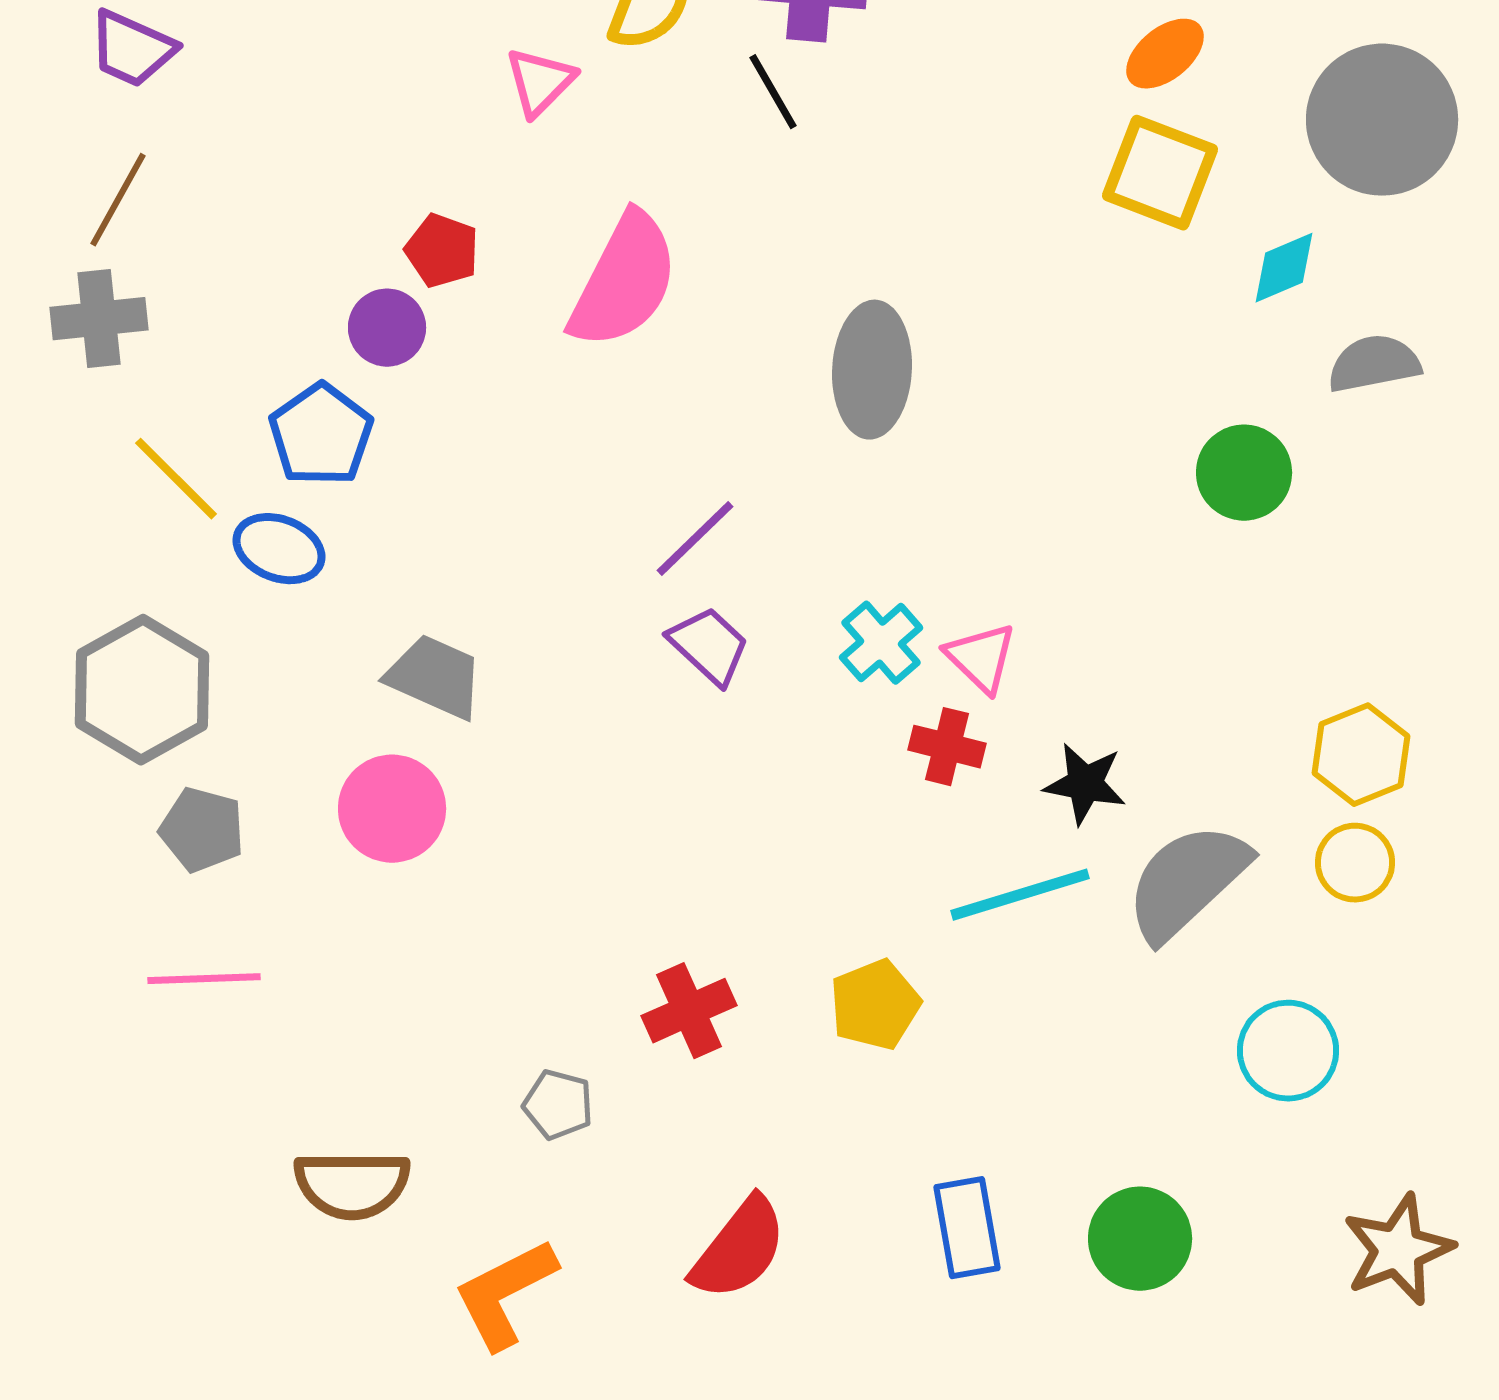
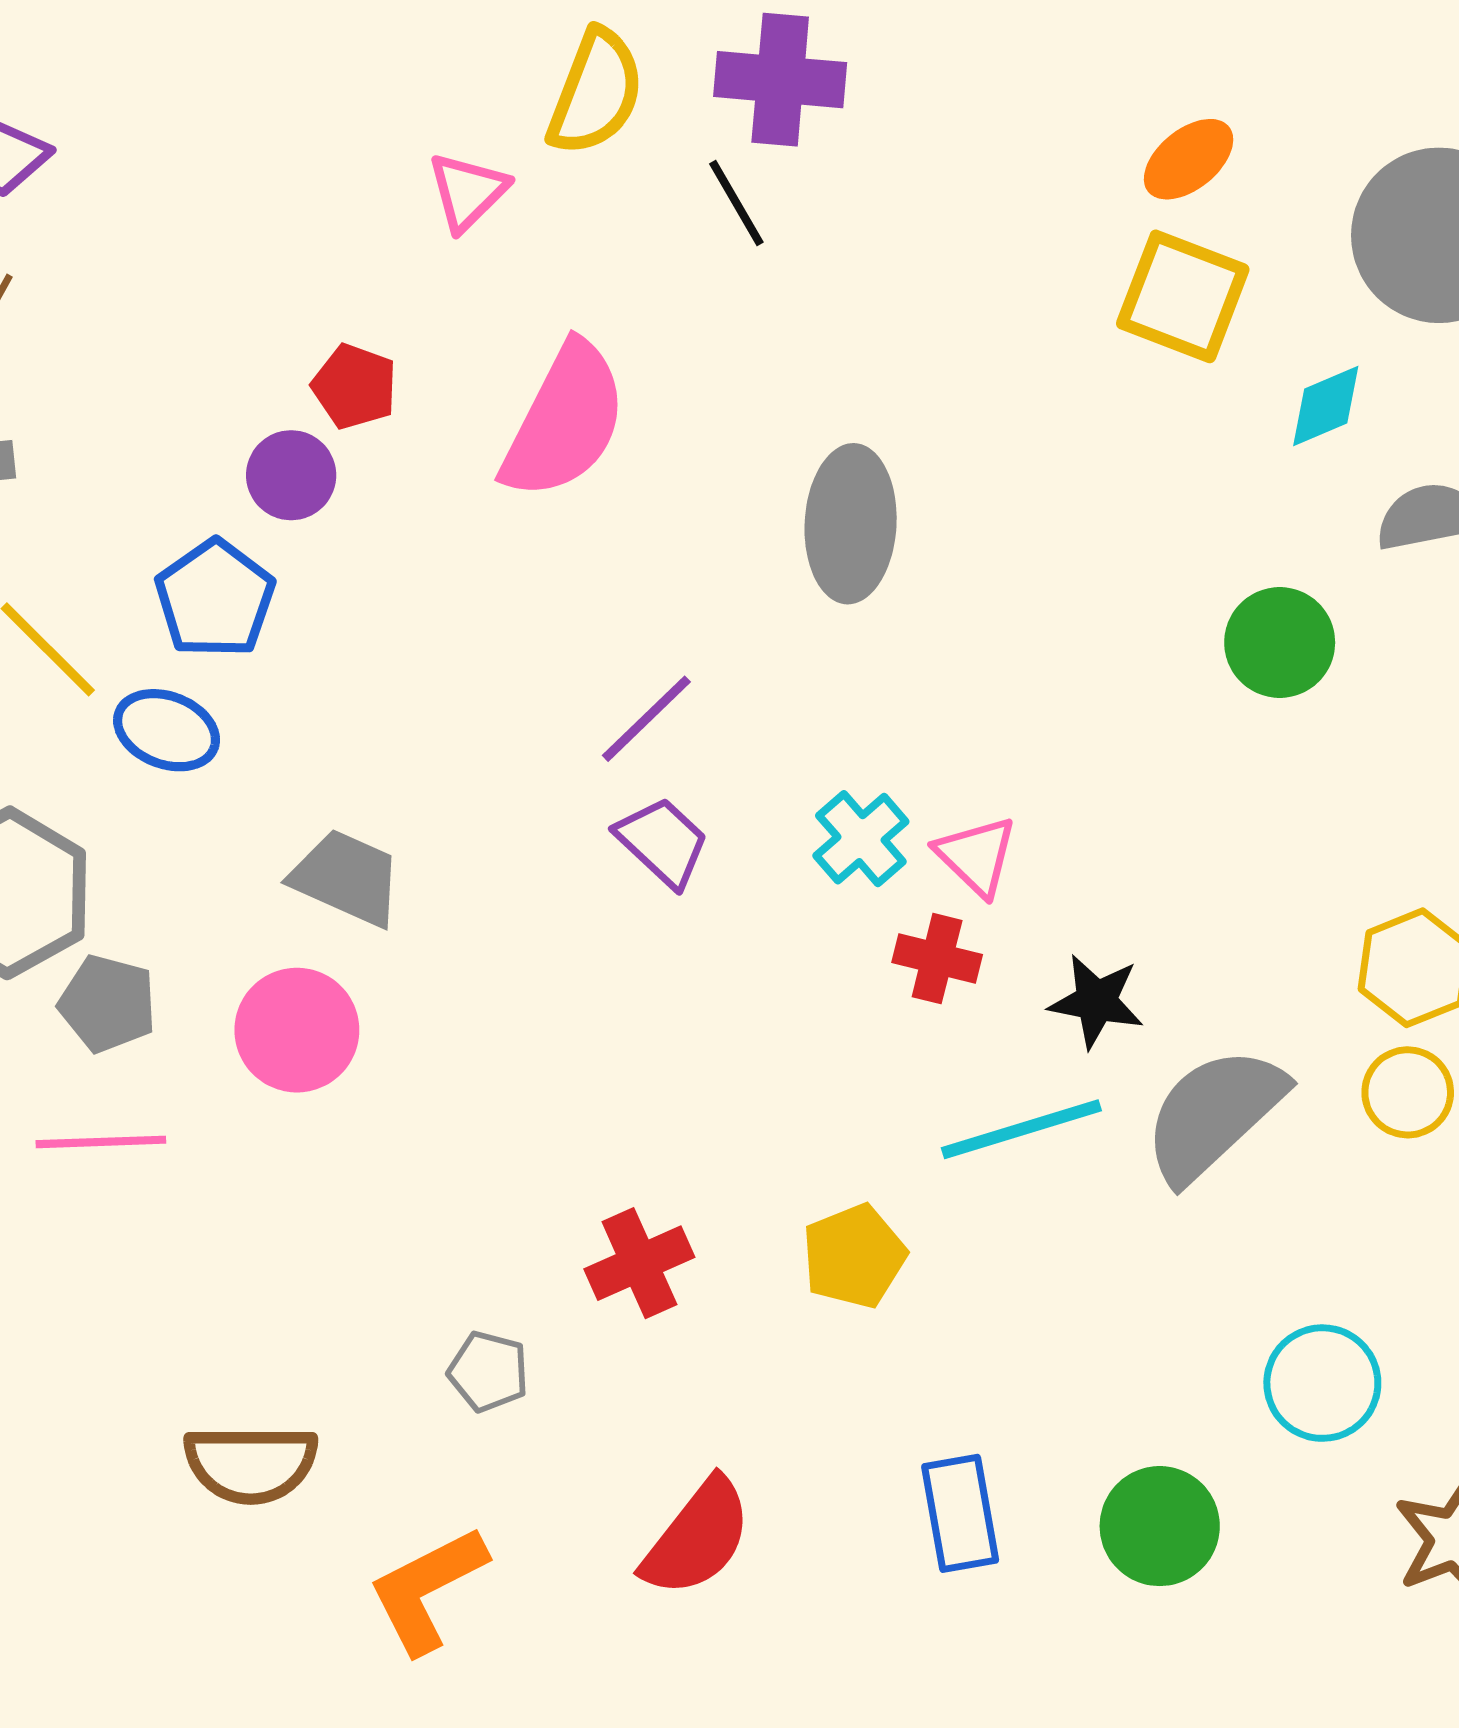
gray pentagon: (202, 830) -> (108, 1004), moved
pink line: (204, 979) -> (101, 1142), moved
cyan circle: (1288, 1051) -> (1322, 1383), moved

